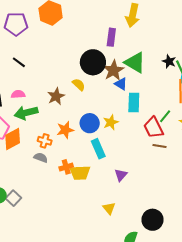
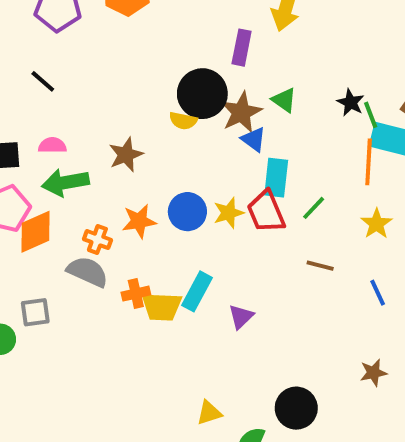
black line: (19, 62) -> (43, 81), moved
green triangle: (135, 63) -> (284, 100), size x0.6
yellow semicircle: (79, 85) -> (183, 121), moved, turned 144
green line: (165, 116) -> (314, 208), moved
red trapezoid: (153, 128) -> (266, 212), moved
cyan rectangle: (98, 149) -> (197, 291), moved, turned 48
gray semicircle: (41, 158) -> (87, 272), size x1.5
gray square: (13, 198) -> (35, 312), moved, turned 35
yellow triangle: (109, 208) -> (209, 413), moved, turned 48

